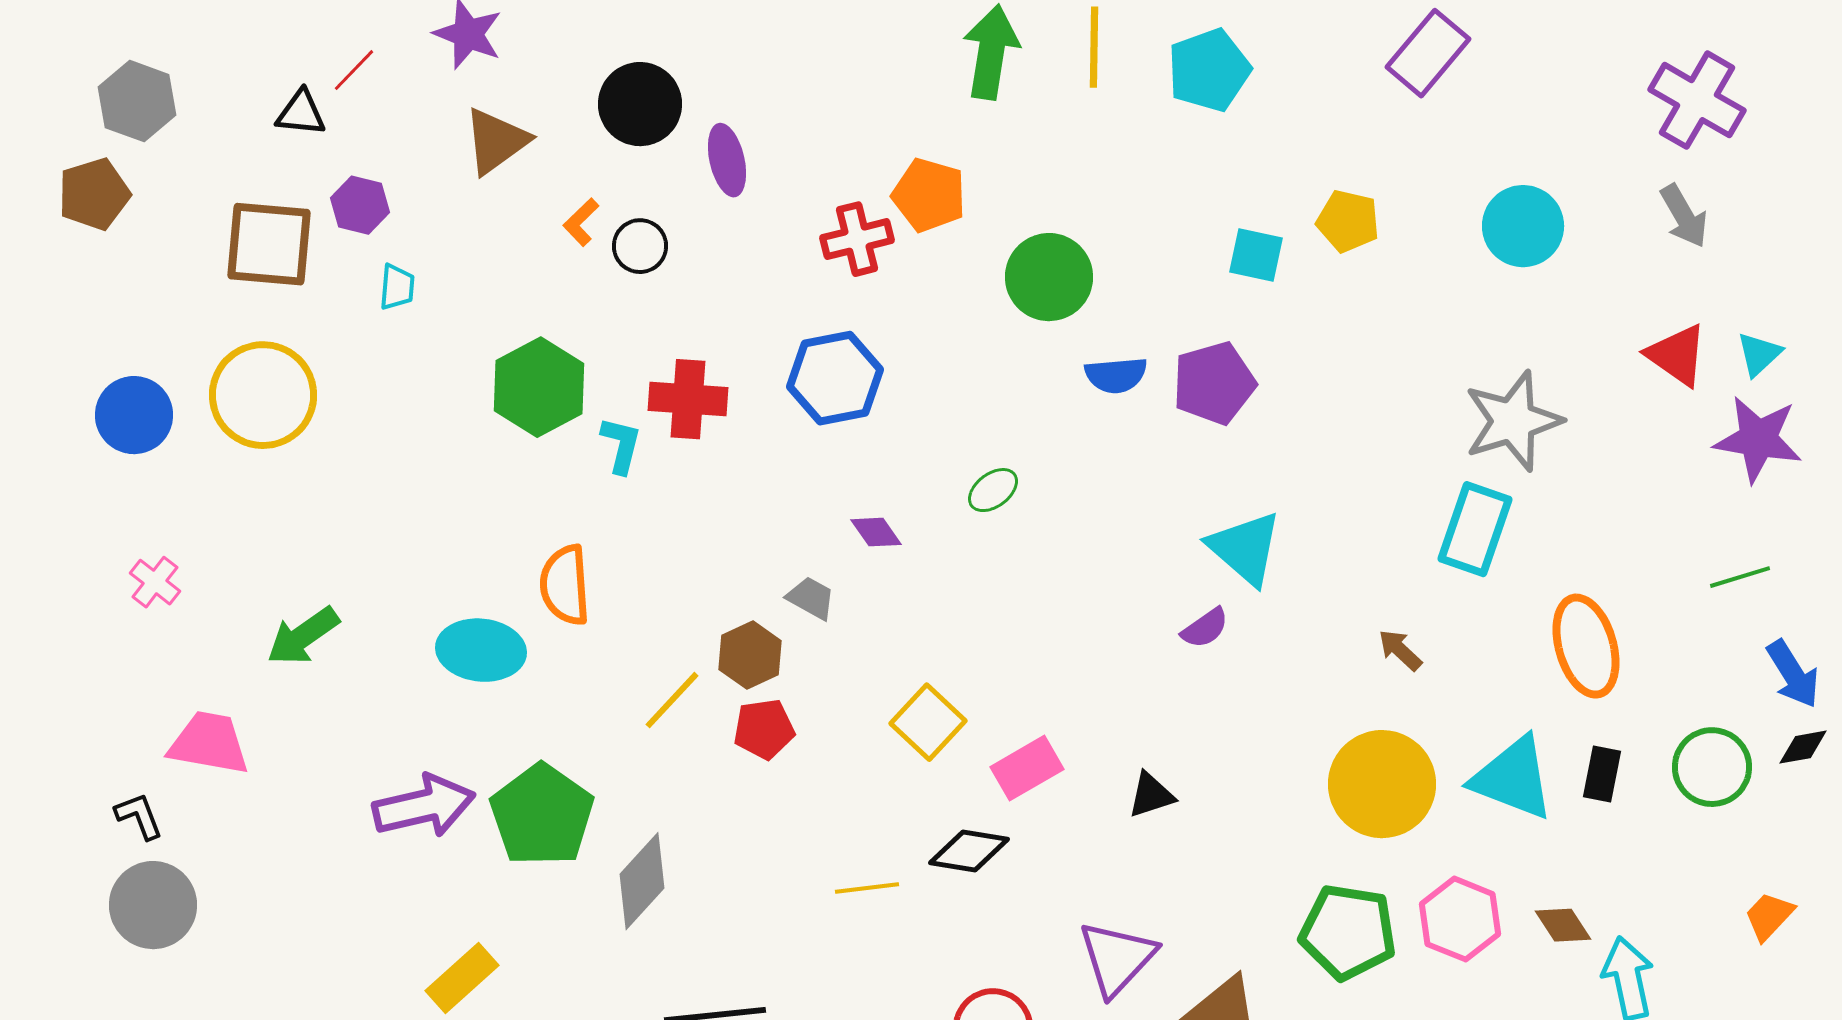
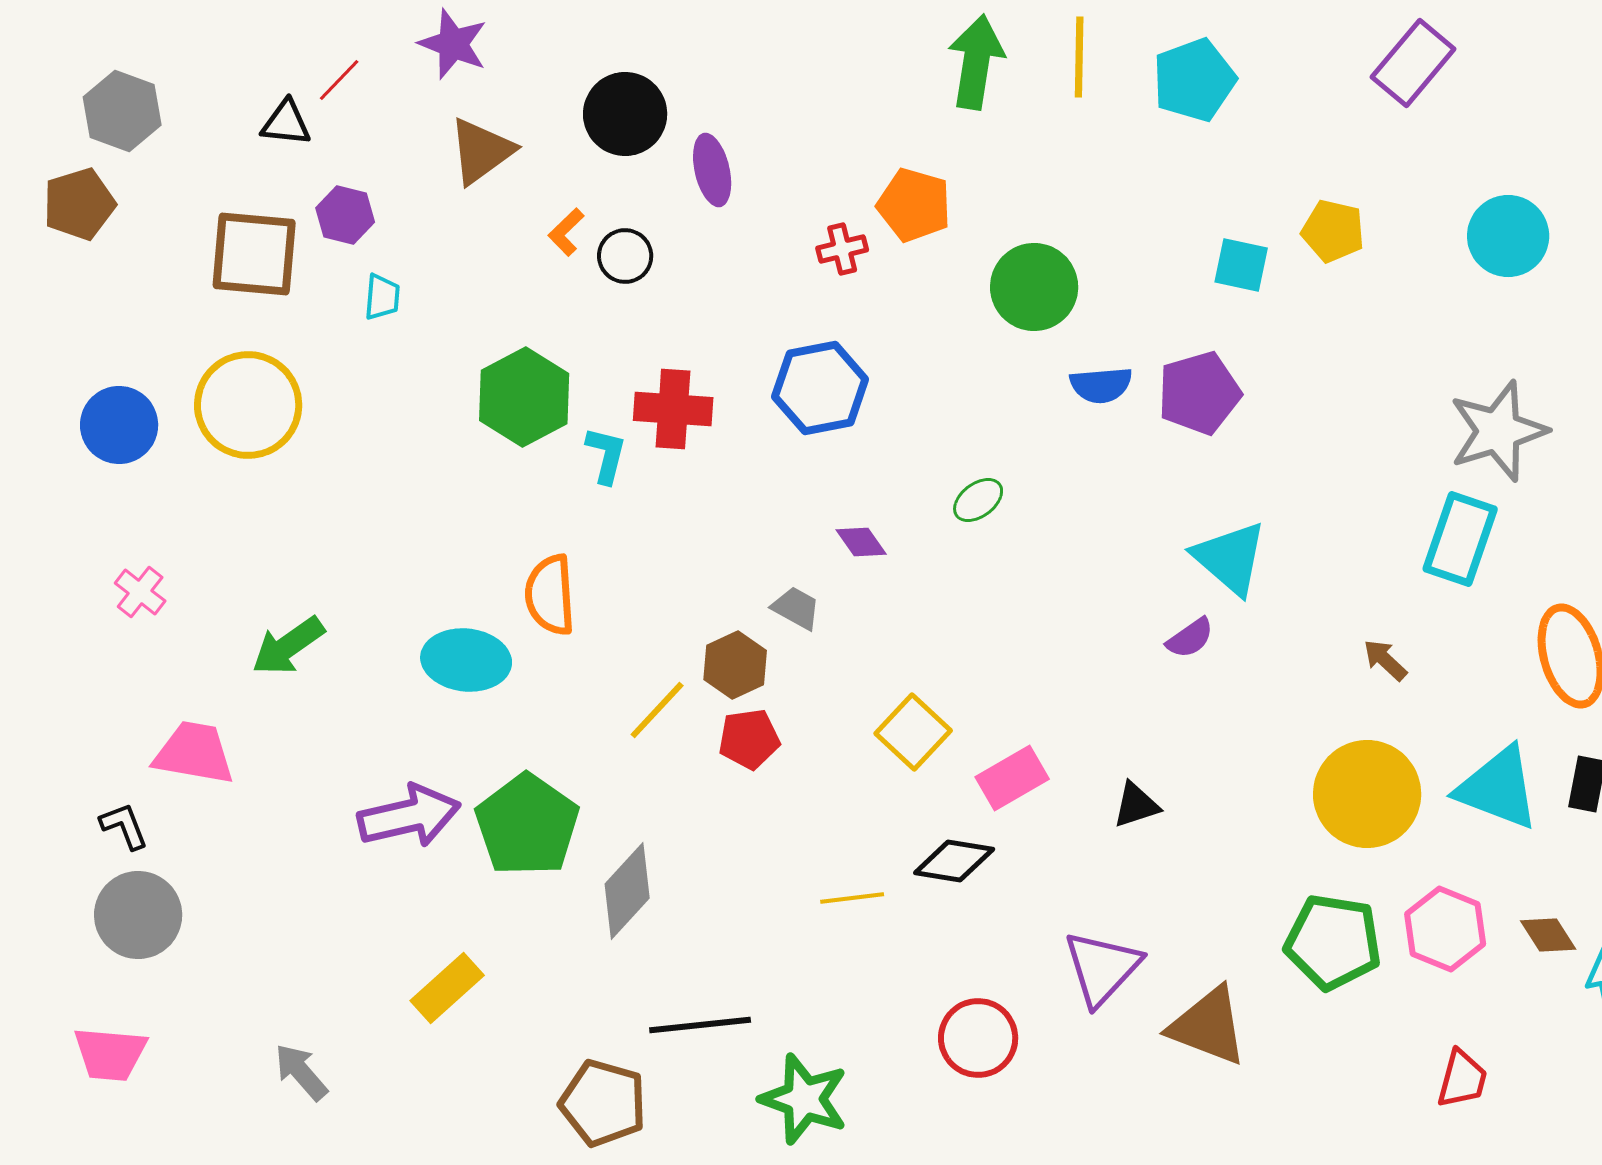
red cross: (857, 239) -> (842, 249), size x0.7

